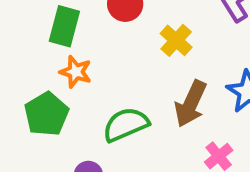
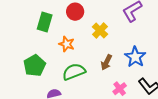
orange star: (76, 72) -> (67, 44), moved
brown arrow: (191, 104) -> (106, 62), size x0.7

